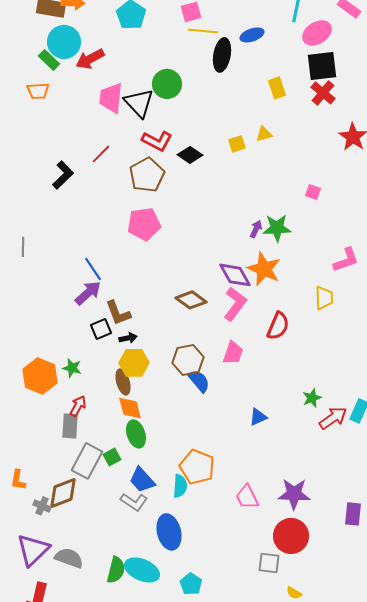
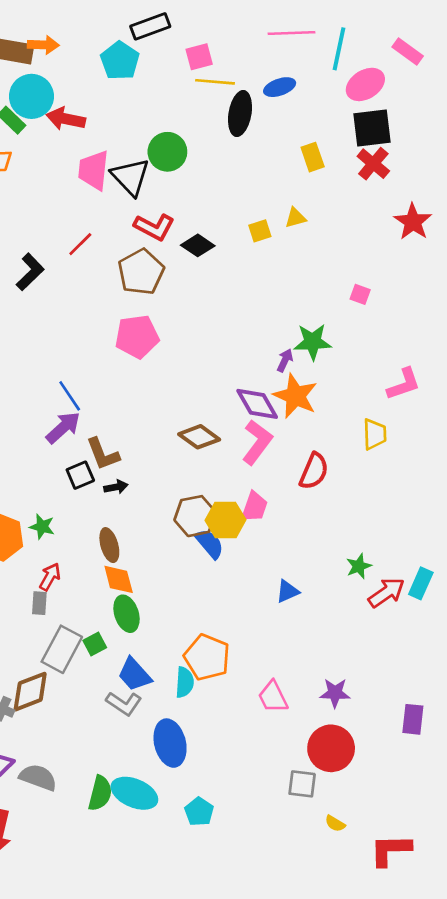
red arrow: (90, 59) -> (66, 119), turned 40
purple arrow: (256, 229) -> (285, 360), moved
yellow hexagon: (134, 363) -> (225, 520), moved
gray rectangle: (70, 426) -> (39, 603), size x0.7
purple star: (294, 494) -> (335, 693), size x0.7

